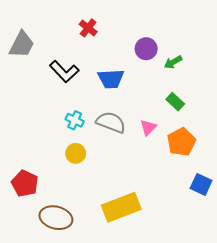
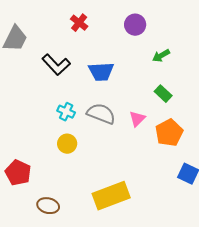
purple circle: (146, 49) -> (135, 25), moved
brown ellipse: (56, 218) -> (48, 206), size x0.7

